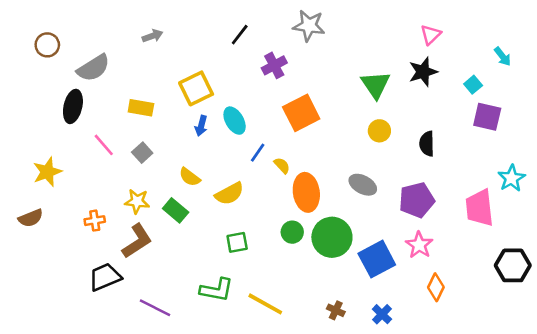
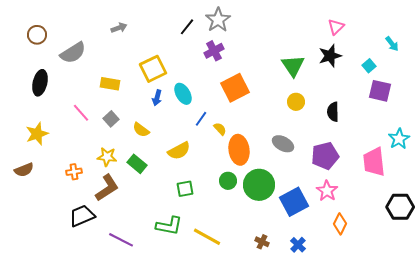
gray star: (309, 26) -> (218, 20), moved, turned 30
black ellipse: (73, 106) -> (40, 83), moved
yellow semicircle: (190, 177) -> (141, 130), moved

